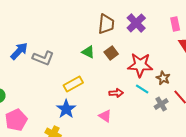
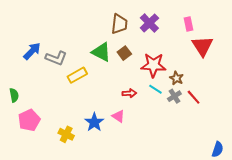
green triangle: (88, 52) -> (101, 52), size x1.5
yellow rectangle: (73, 84) -> (77, 75), moved
gray cross: (161, 104) -> (174, 96), moved
blue star: (66, 109) -> (94, 122), moved

